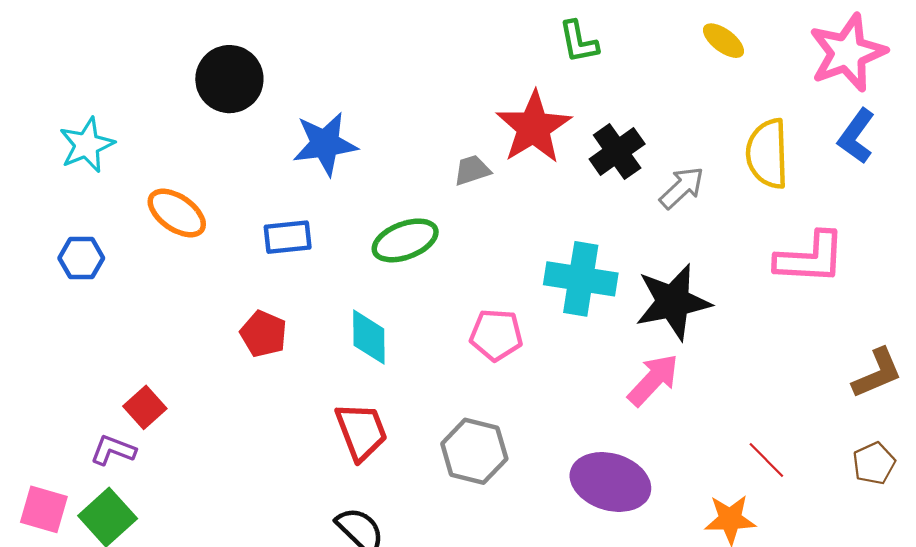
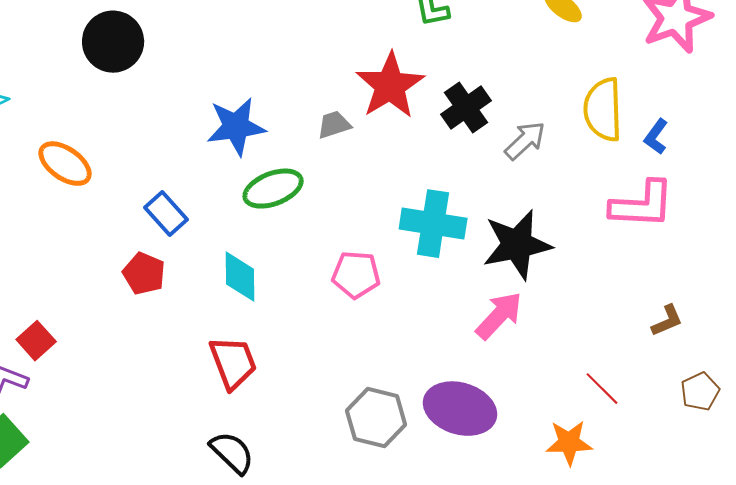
blue L-shape: (856, 136) -> (656, 137), moved, size x0.7
blue star: (325, 144) -> (236, 127), moved
blue rectangle: (288, 237) -> (166, 214), moved, turned 54
brown L-shape: (877, 373) -> (667, 321), moved, size x0.7
gray hexagon: (474, 451) -> (376, 418), moved

